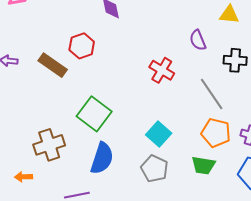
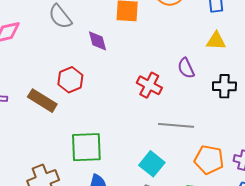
red cross: (162, 70) -> (149, 85), moved
gray line: (212, 94) -> (176, 125), moved, turned -48
green square: (94, 114) -> (86, 147), turned -36

